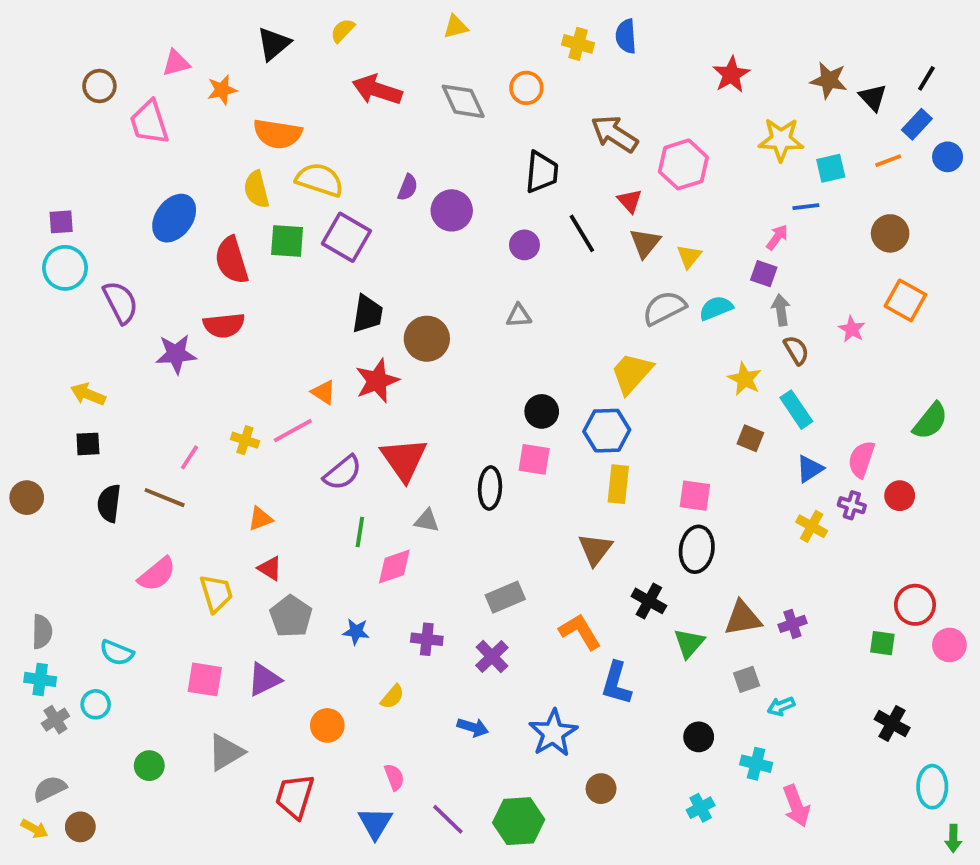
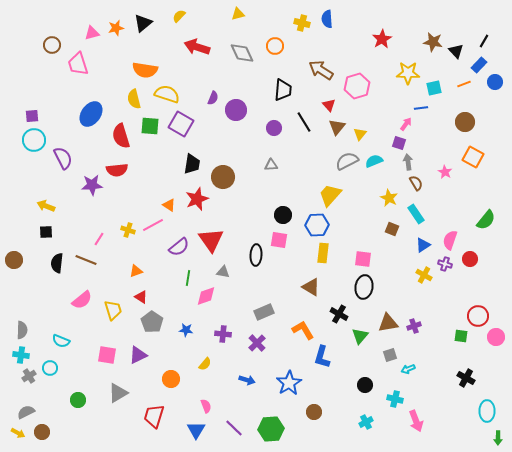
orange star: (222, 90) -> (116, 28), moved
brown triangle: (595, 549) -> (311, 287), turned -36

